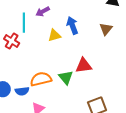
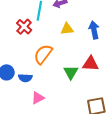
blue arrow: (72, 25) -> (94, 30), moved
orange semicircle: (41, 79) -> (43, 54), moved, turned -50

